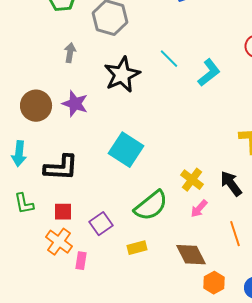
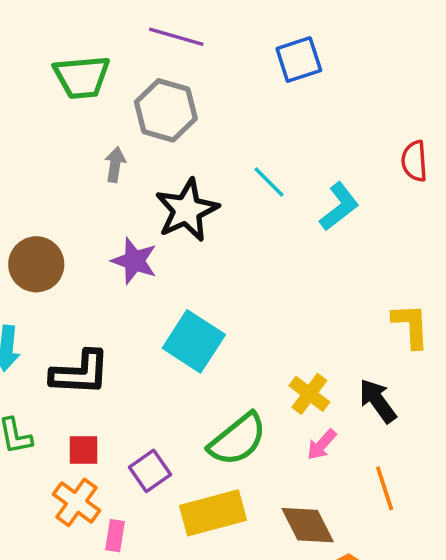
gray arrow: (70, 53) -> (115, 165), moved
purple star: (75, 104) -> (134, 261), moved
yellow rectangle: (137, 248) -> (213, 513), size x1.8

